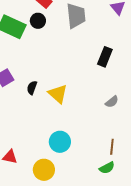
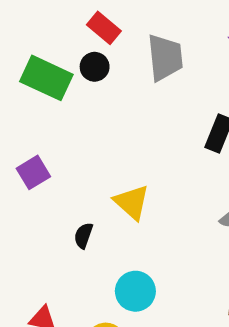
black semicircle: (32, 88) -> (83, 236), moved

